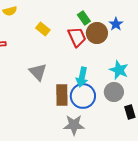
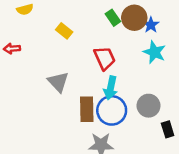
brown circle: (97, 33) -> (134, 18), moved
red trapezoid: (77, 37) -> (105, 58), moved
cyan star: (119, 70) -> (154, 52), moved

